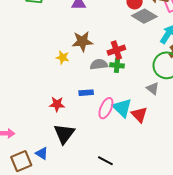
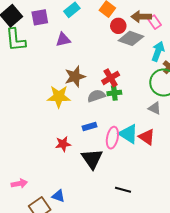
yellow star: (63, 57) -> (59, 97), size x1.6
black triangle: (64, 134) -> (92, 159), moved

